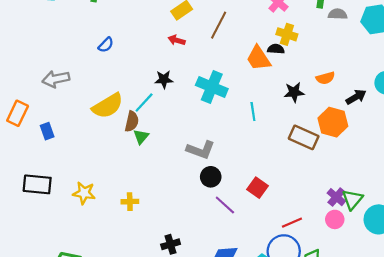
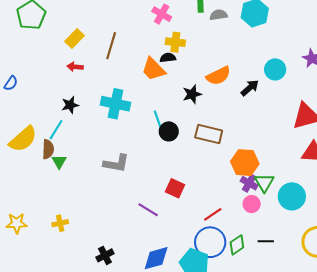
orange semicircle: (325, 78) -> (218, 76), size x1.4
orange hexagon: (333, 122) -> (245, 163), moved
black circle: (211, 177) -> (169, 131), moved

